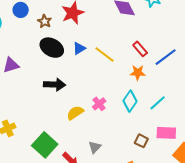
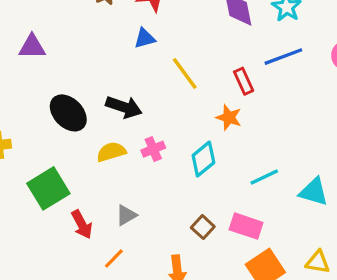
black ellipse: (52, 48) -> (68, 113), moved
blue triangle: (79, 48) -> (145, 38), moved
blue line: (166, 57) -> (283, 57), moved
black arrow: (55, 85) -> (124, 107), moved
cyan line: (158, 103) -> (264, 177), moved

